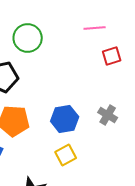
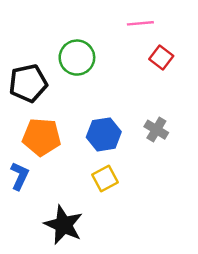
green circle: (28, 38) -> (77, 58), moved
red square: (112, 56) -> (161, 58), turned -36

